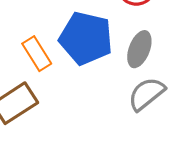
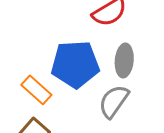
gray semicircle: (146, 94) -> (114, 101), moved

